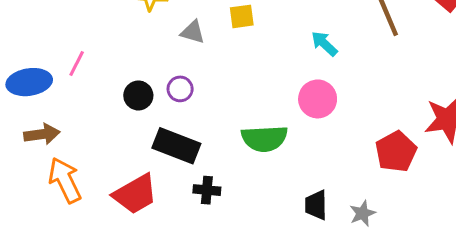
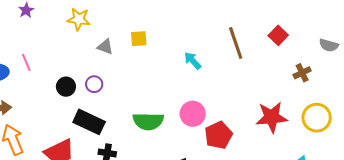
pink line: (77, 63) -> (26, 62), turned -54
pink circle: (318, 99) -> (193, 114), moved
red pentagon: (396, 152) -> (219, 135), moved

